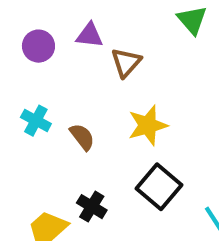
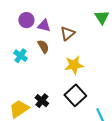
purple triangle: (90, 35) -> (44, 26), moved
brown semicircle: (82, 137) -> (43, 47), moved

